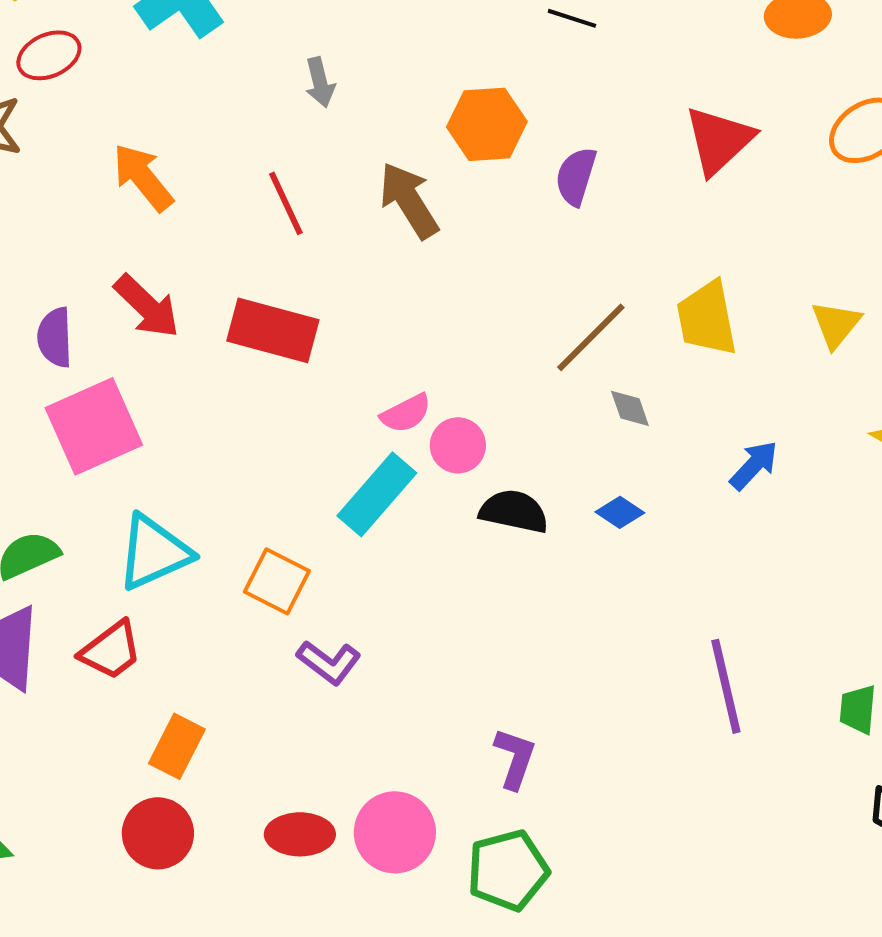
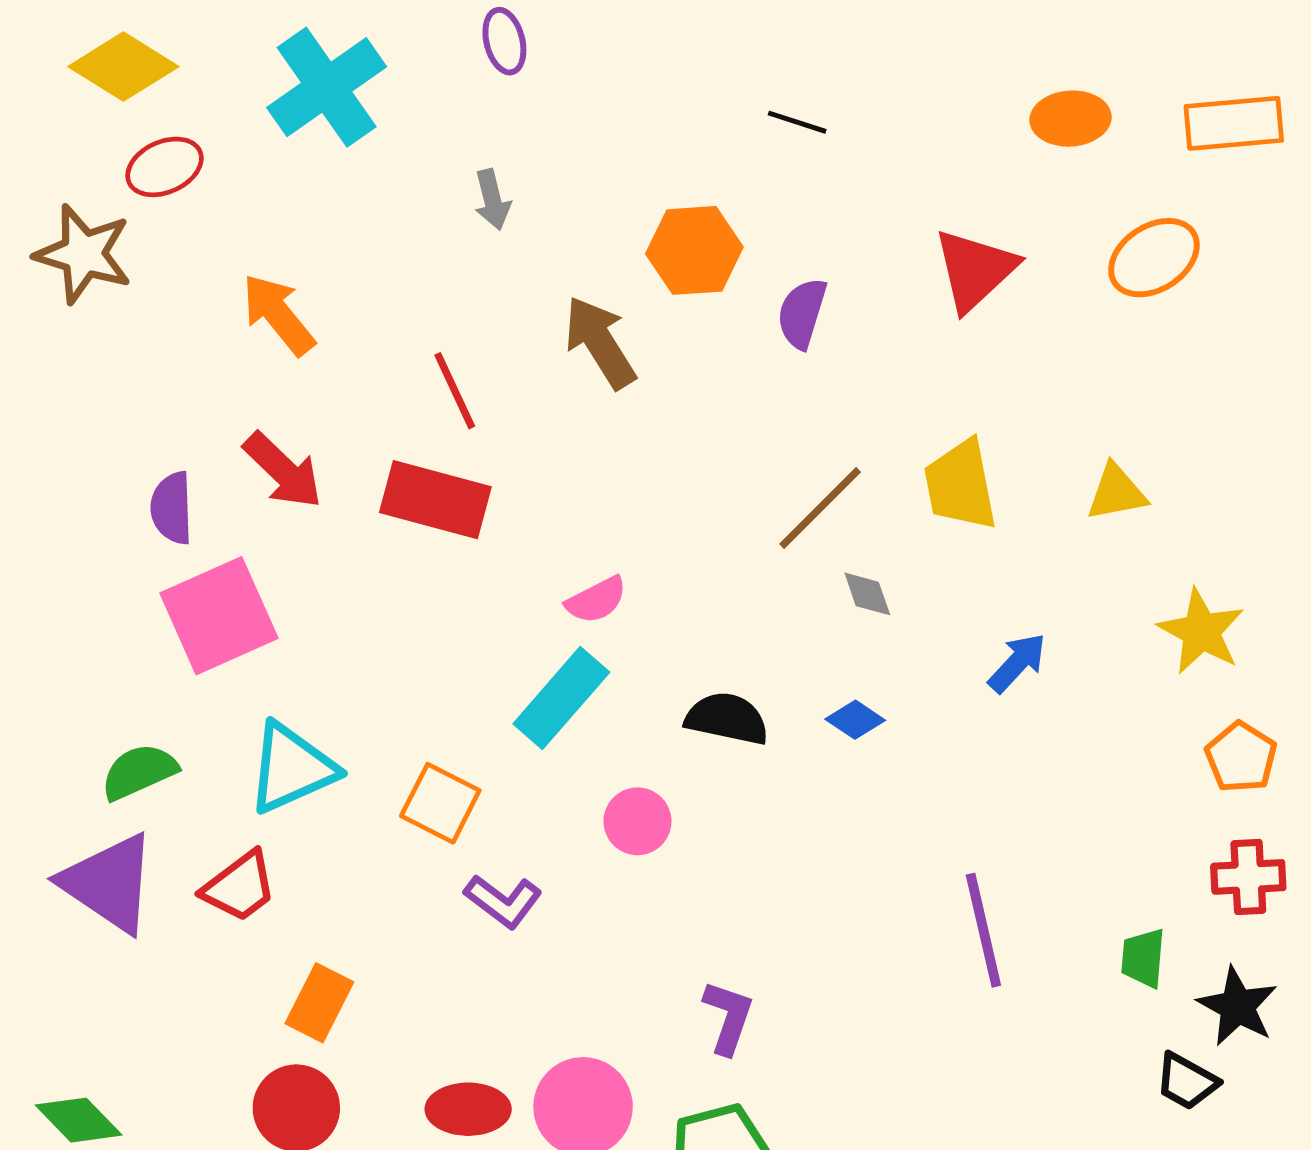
red line: (286, 203) -> (455, 391), moved
yellow triangle: (836, 324) -> (1116, 492), turned 40
pink circle: (458, 445) -> (637, 821), moved

